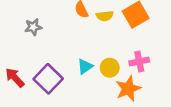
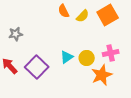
yellow semicircle: (105, 16) -> (83, 16), turned -40
gray star: (33, 27) -> (16, 34), moved

